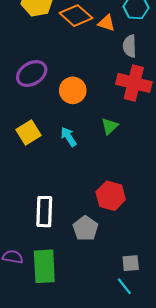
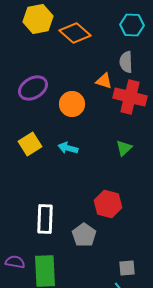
orange triangle: (106, 23) -> (104, 81), moved
green triangle: (110, 126) -> (124, 148), moved
cyan arrow: (69, 137) -> (68, 148), turned -42

